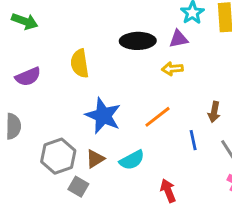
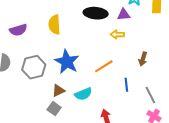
brown arrow: (214, 112) -> (143, 59), moved
gray hexagon: (58, 156) -> (34, 67), moved
gray square: (78, 187) -> (54, 109), moved

